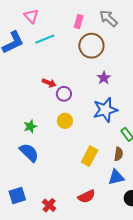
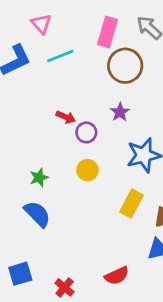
pink rectangle: (79, 22) -> (108, 32), size x1.5
purple star: (104, 78) -> (120, 112), moved
yellow rectangle: (90, 156) -> (132, 203), moved

